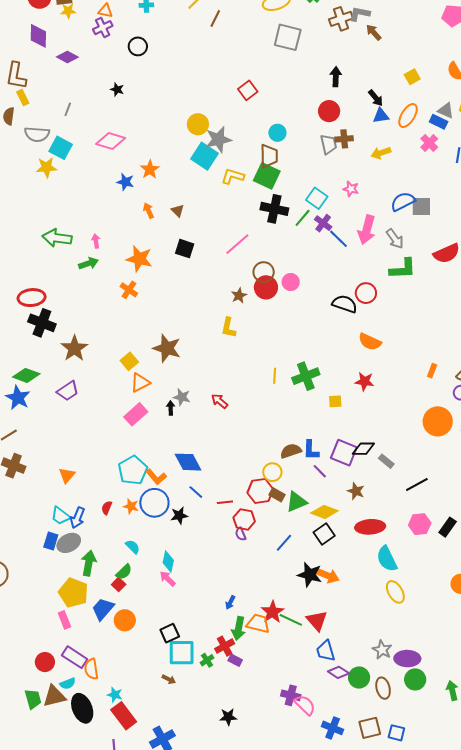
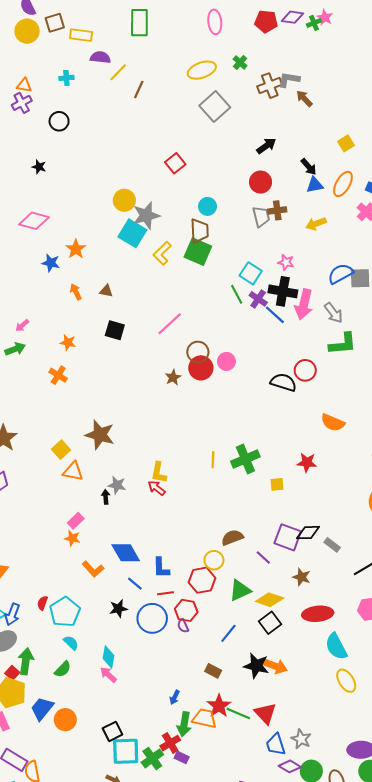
gray square: (288, 37) -> (215, 107), turned 36
black arrow: (336, 77) -> (266, 146), turned 54
yellow L-shape: (233, 176) -> (162, 253), turned -60
black cross: (274, 209) -> (283, 291), moved
brown triangle: (178, 211) -> (106, 291), turned -32
green line: (303, 218) -> (237, 294), turned -66
pink arrow: (96, 241) -> (22, 326), turned -120
orange star: (139, 259) -> (68, 342), size x0.6
yellow L-shape: (228, 328) -> (159, 472), moved
orange semicircle: (370, 342) -> (333, 423), moved
orange triangle: (140, 383) -> (73, 471), turned 40
pink rectangle: (136, 414) -> (76, 521), moved, size x0.7
blue L-shape: (311, 450) -> (161, 568), moved
cyan pentagon: (133, 470) -> (65, 612), moved
brown rectangle: (277, 495) -> (213, 671), moved
blue circle: (154, 503) -> (152, 618), moved
orange star: (131, 506) -> (72, 538), moved
red square: (119, 584) -> (12, 673), moved
gray star: (382, 650) -> (301, 739), moved
green cross: (207, 660) -> (152, 758), size x1.5

